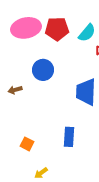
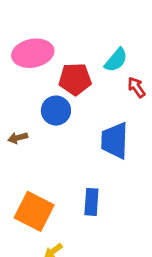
red pentagon: (57, 29) -> (75, 79), moved
orange square: (27, 144) -> (34, 211), size x2.0

